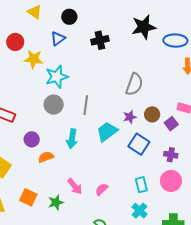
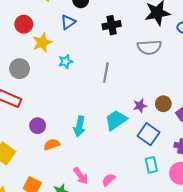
yellow star: (33, 59) -> (42, 43), turned -30
cyan star: (57, 77) -> (66, 62), size x0.6
gray semicircle: (134, 84) -> (149, 47), moved, turned 65
gray circle: (54, 105) -> (20, 69), moved
gray line: (86, 105) -> (106, 73), moved
cyan rectangle: (141, 185) -> (151, 165), moved

